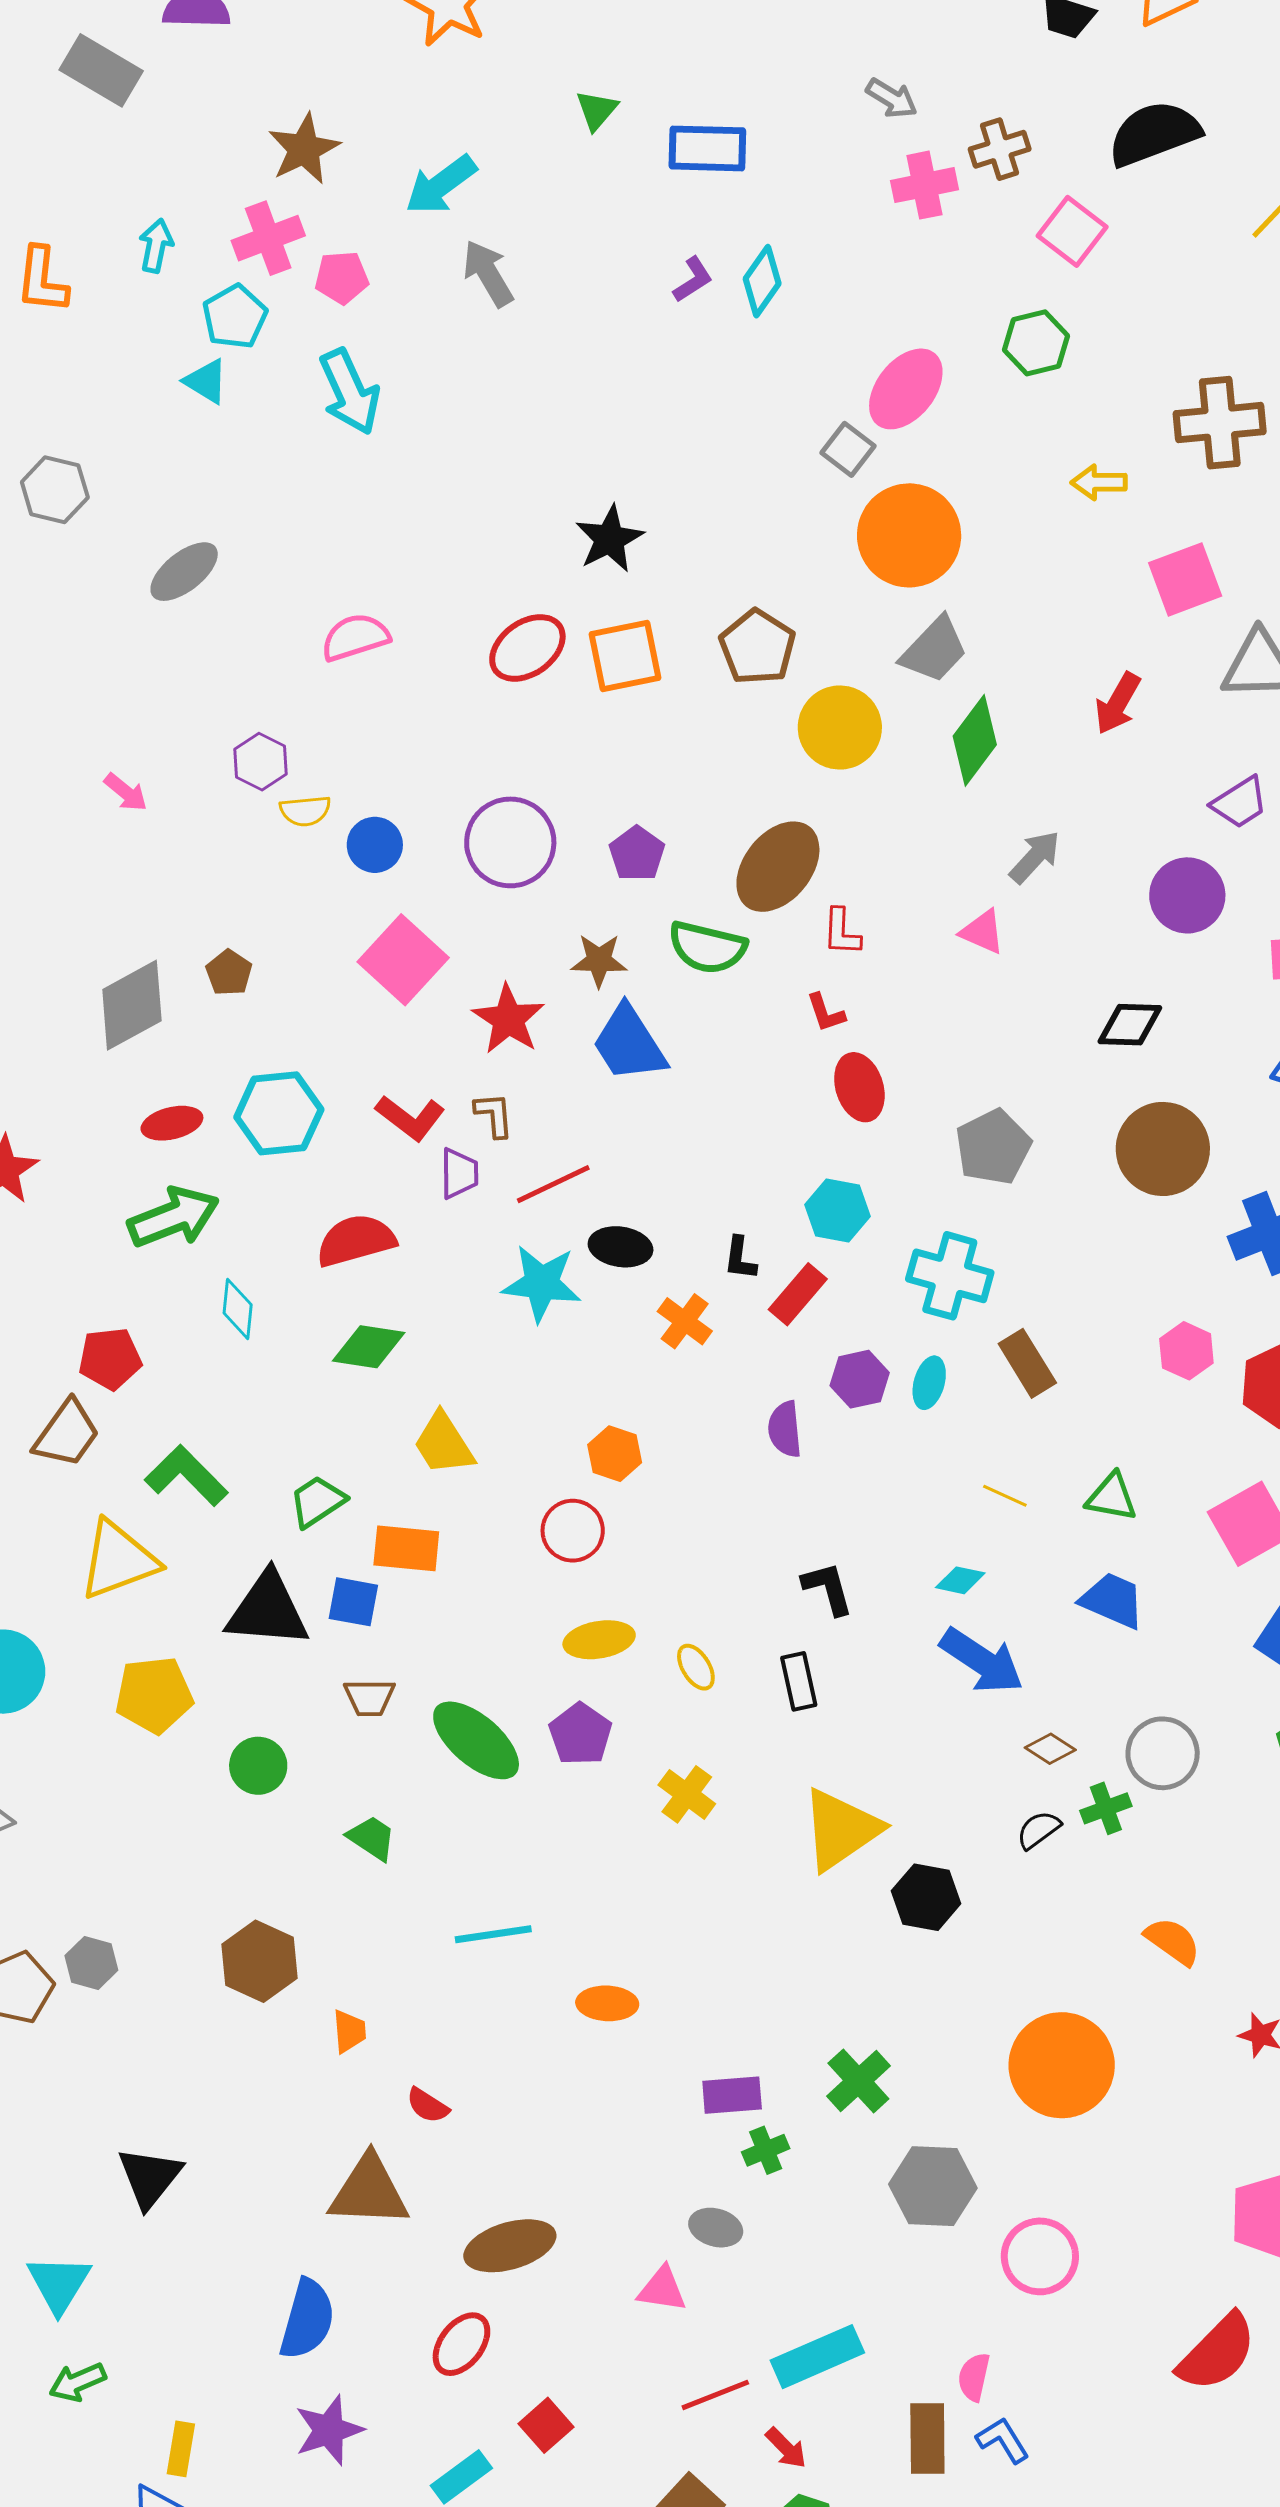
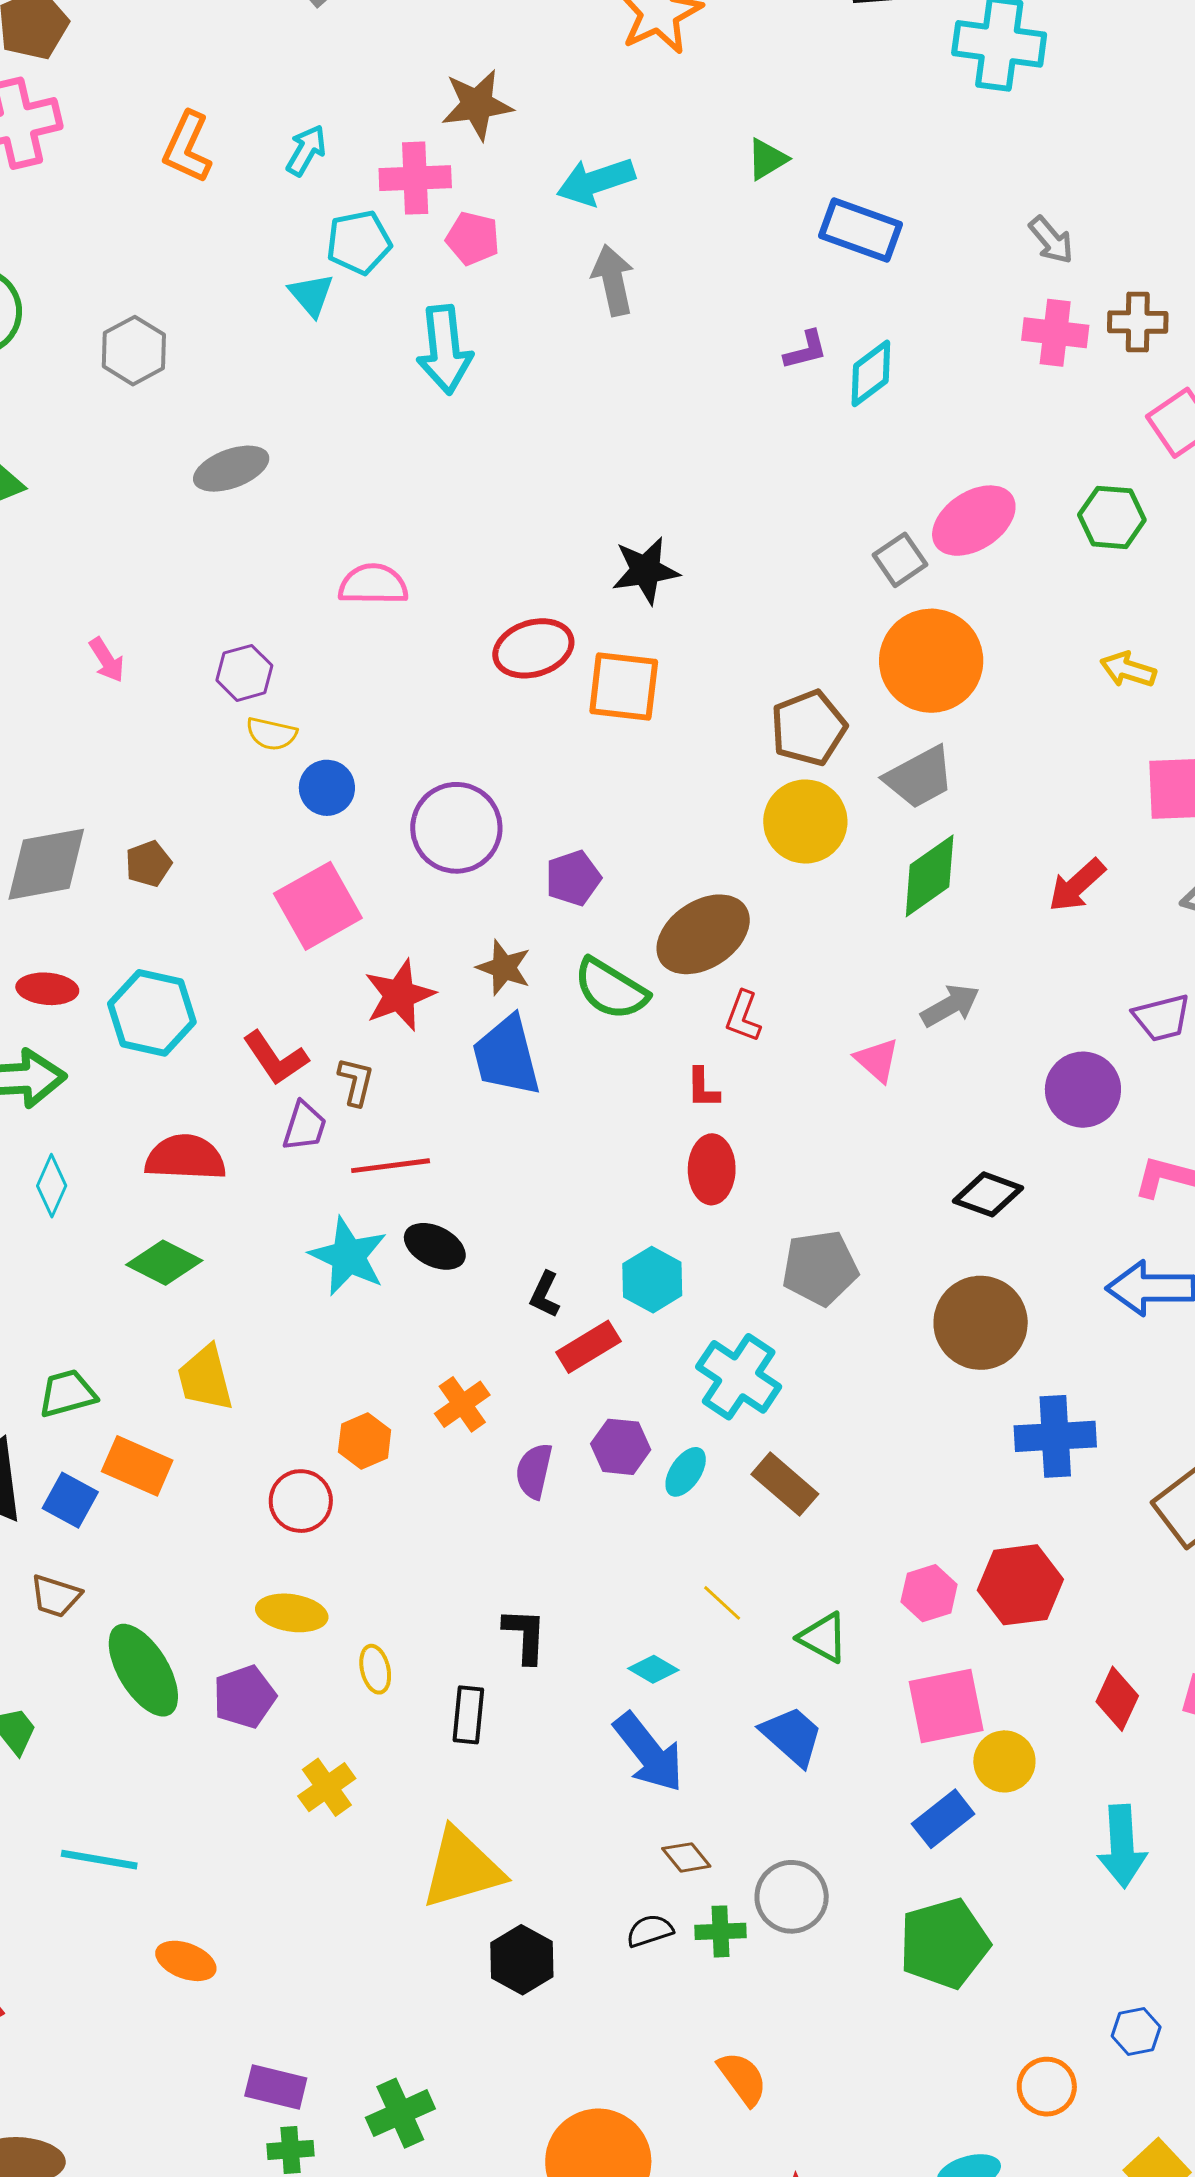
brown pentagon: (757, 647) -> (809, 728), moved
orange cross: (685, 1321) -> (462, 1404), moved
pink hexagon: (1186, 1351) -> (929, 1593), moved
brown rectangle: (1027, 1363) -> (785, 1484), turned -36

